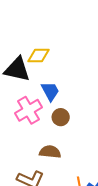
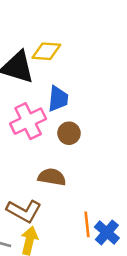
blue trapezoid: (50, 91) -> (58, 99), turned 30

